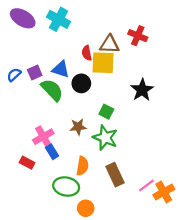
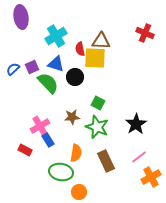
purple ellipse: (23, 18) -> (21, 17), turned 50
cyan cross: (59, 19) -> (56, 36), moved, turned 30
red cross: (138, 36) -> (145, 33), moved
black star: (142, 90) -> (136, 124), moved
pink line: (146, 185) -> (139, 157), moved

